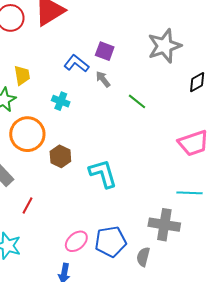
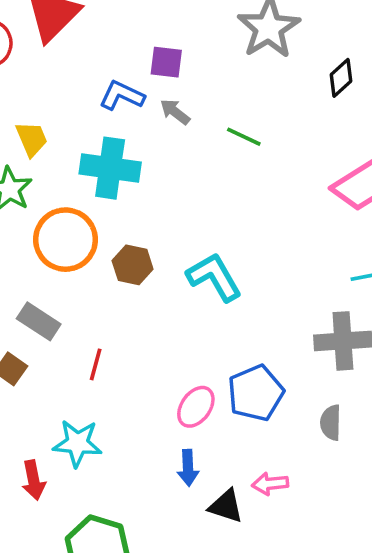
cyan cross: (61, 101) -> (110, 168), size x1.8
gray semicircle: (143, 257) -> (331, 423), moved

